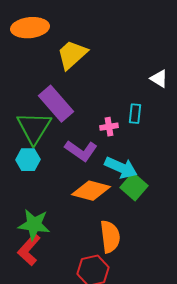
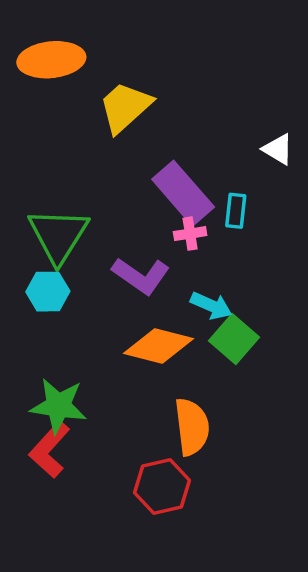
purple rectangle: (56, 104) -> (183, 193), moved
cyan arrow: (121, 168) -> (211, 306), size x0.7

